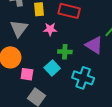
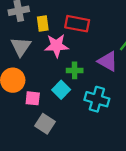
pink star: (50, 29) -> (57, 46), size x1.5

